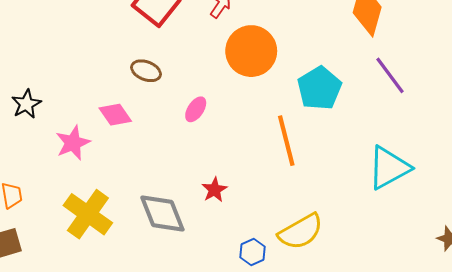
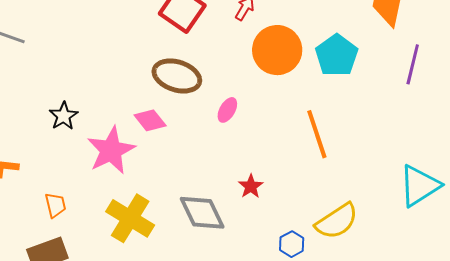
brown ellipse: (146, 71) -> (177, 76), size x1.6
purple line: (390, 75) -> (413, 64), turned 54
cyan pentagon: (319, 88) -> (337, 55), moved
pink star: (73, 143) -> (111, 150), size x1.4
cyan triangle: (389, 168) -> (420, 186), moved

